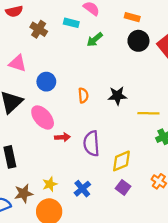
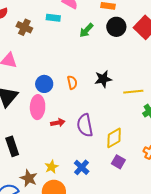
green arrow: (95, 40) -> (86, 30), moved
blue circle: (46, 82) -> (44, 84), moved
pink ellipse: (43, 117) -> (38, 107), turned 50
brown star: (24, 193) -> (29, 178), turned -30

